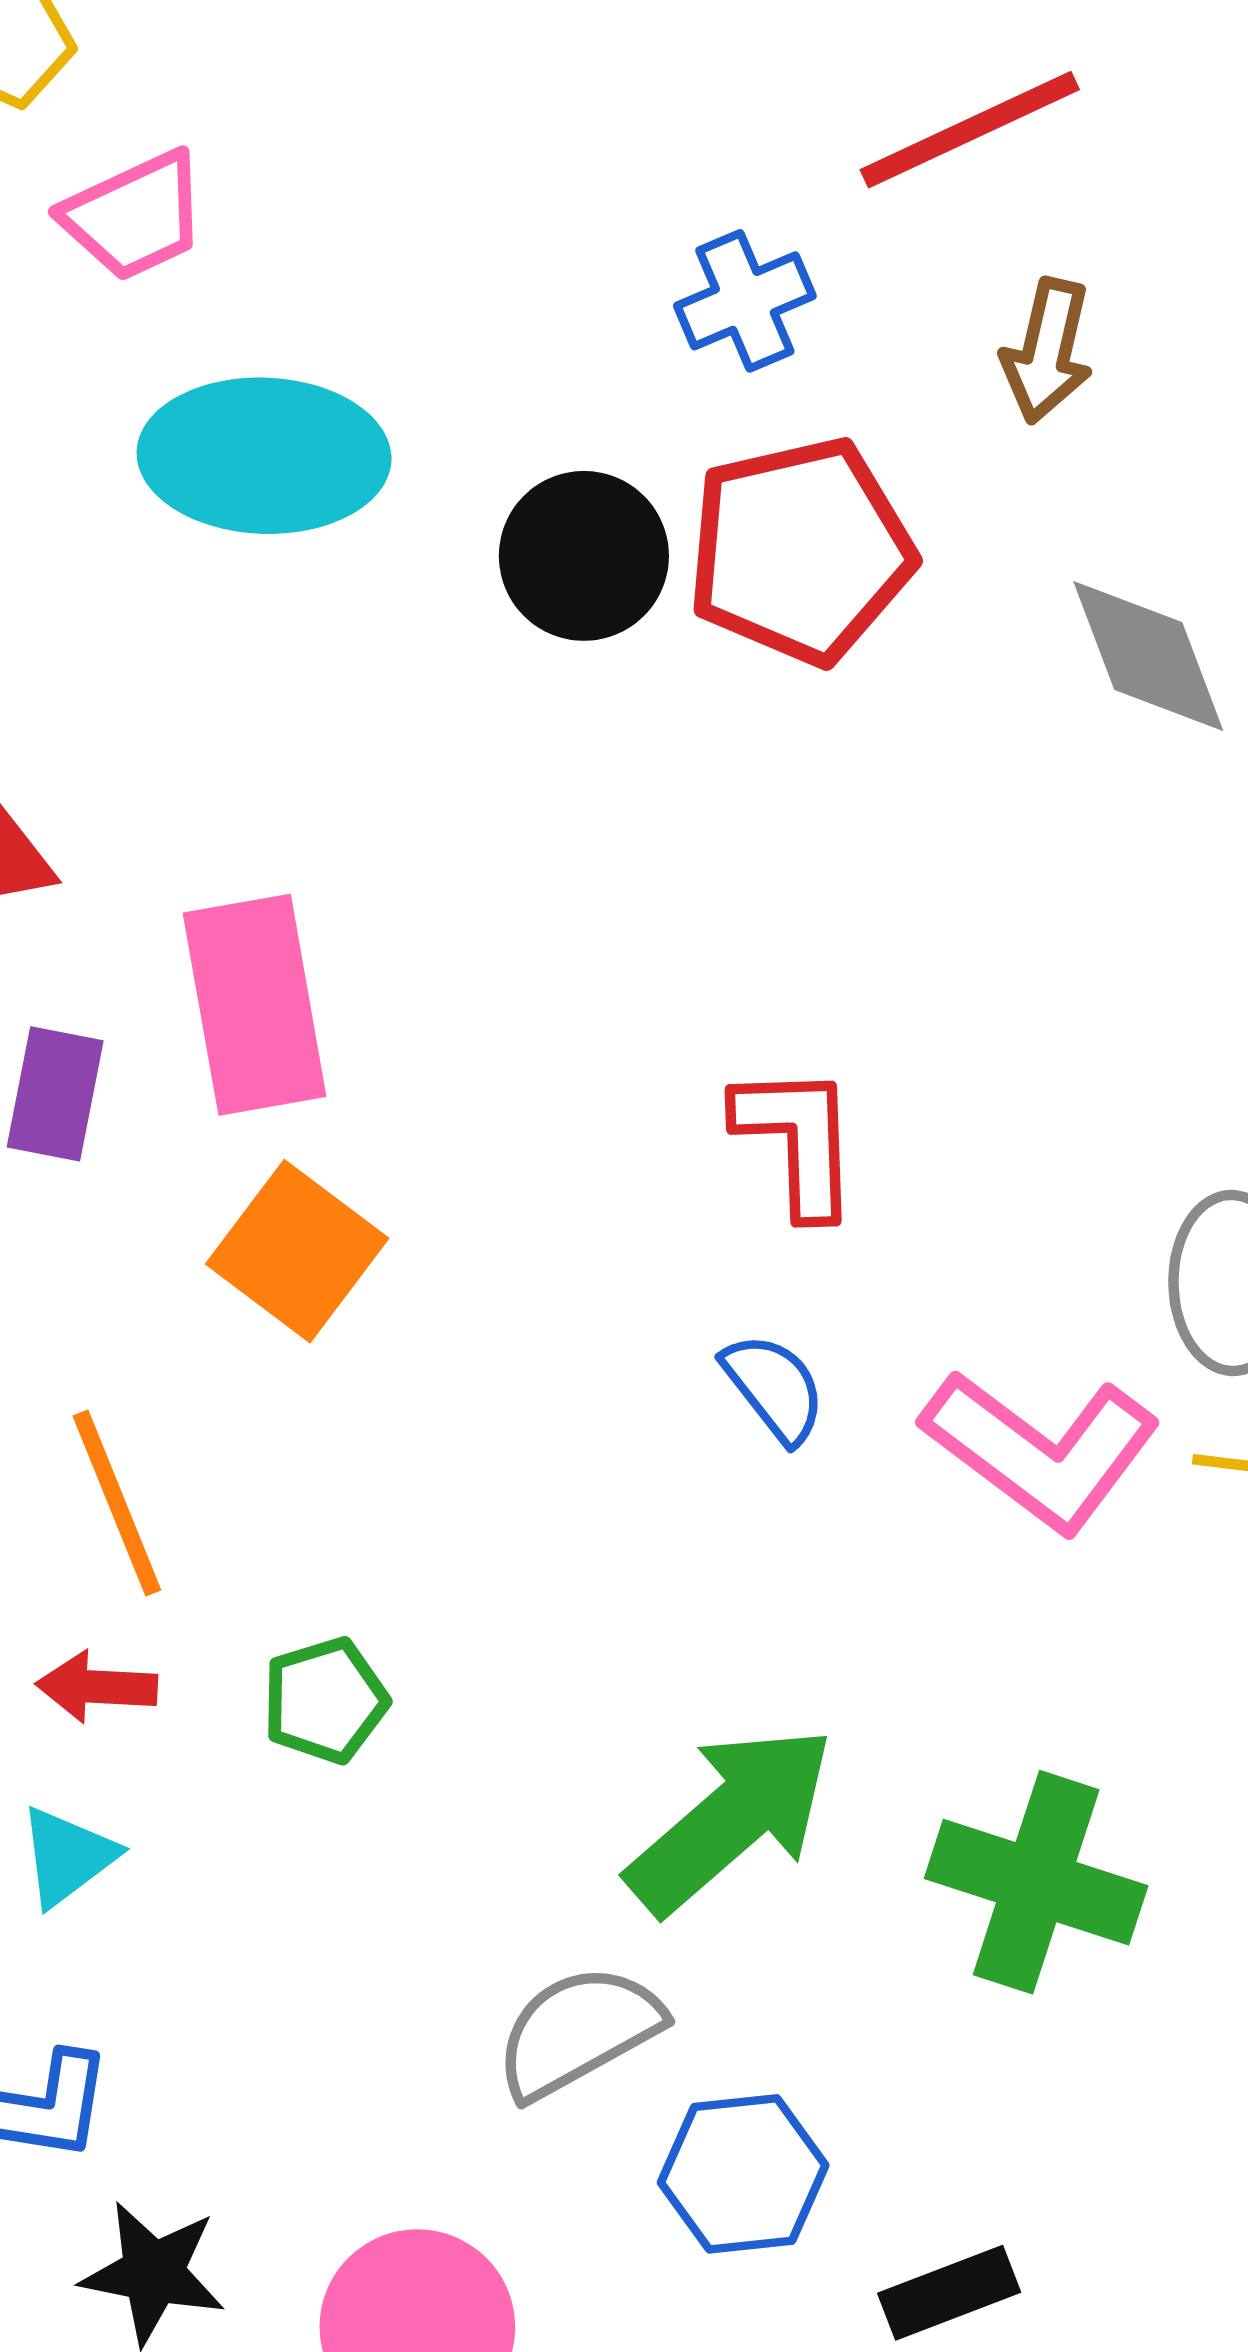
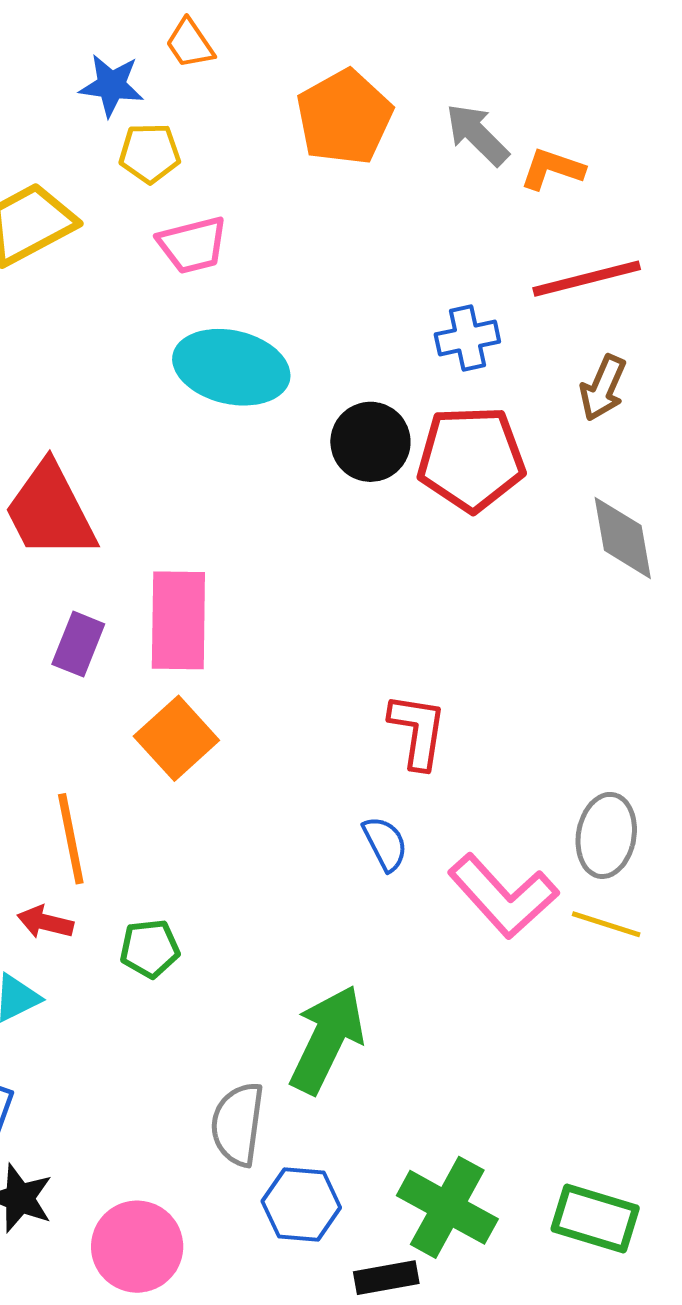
green arrow: (731, 1819) -> (327, 1039), turned -34
green cross: (1036, 1882) -> (447, 1207), moved
gray semicircle: (578, 2032) -> (238, 1124), turned -64

